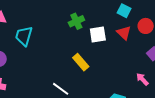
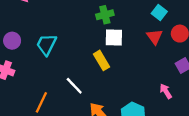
white square: (98, 35) -> (114, 37), moved
cyan trapezoid: (24, 36) -> (46, 45), moved

